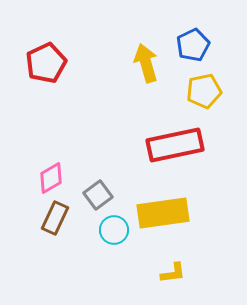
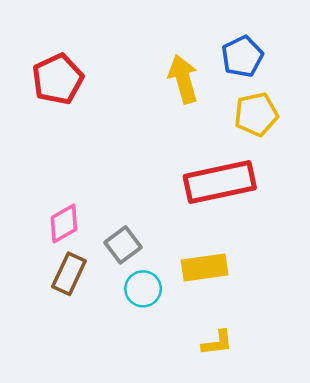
yellow rectangle: (163, 213) -> (205, 267), size x0.7

